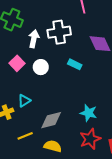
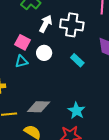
pink square: (17, 63) -> (22, 42), turned -35
cyan triangle: (24, 101) -> (21, 61), moved

